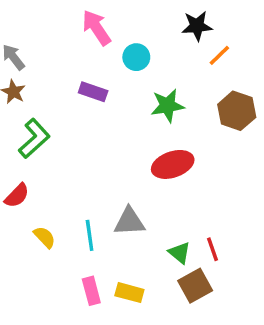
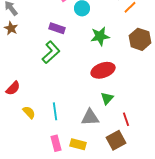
green L-shape: (34, 138) -> (51, 52), moved
gray triangle: (129, 222) -> (90, 117), moved
green triangle: (180, 253) -> (107, 98), moved, turned 32

